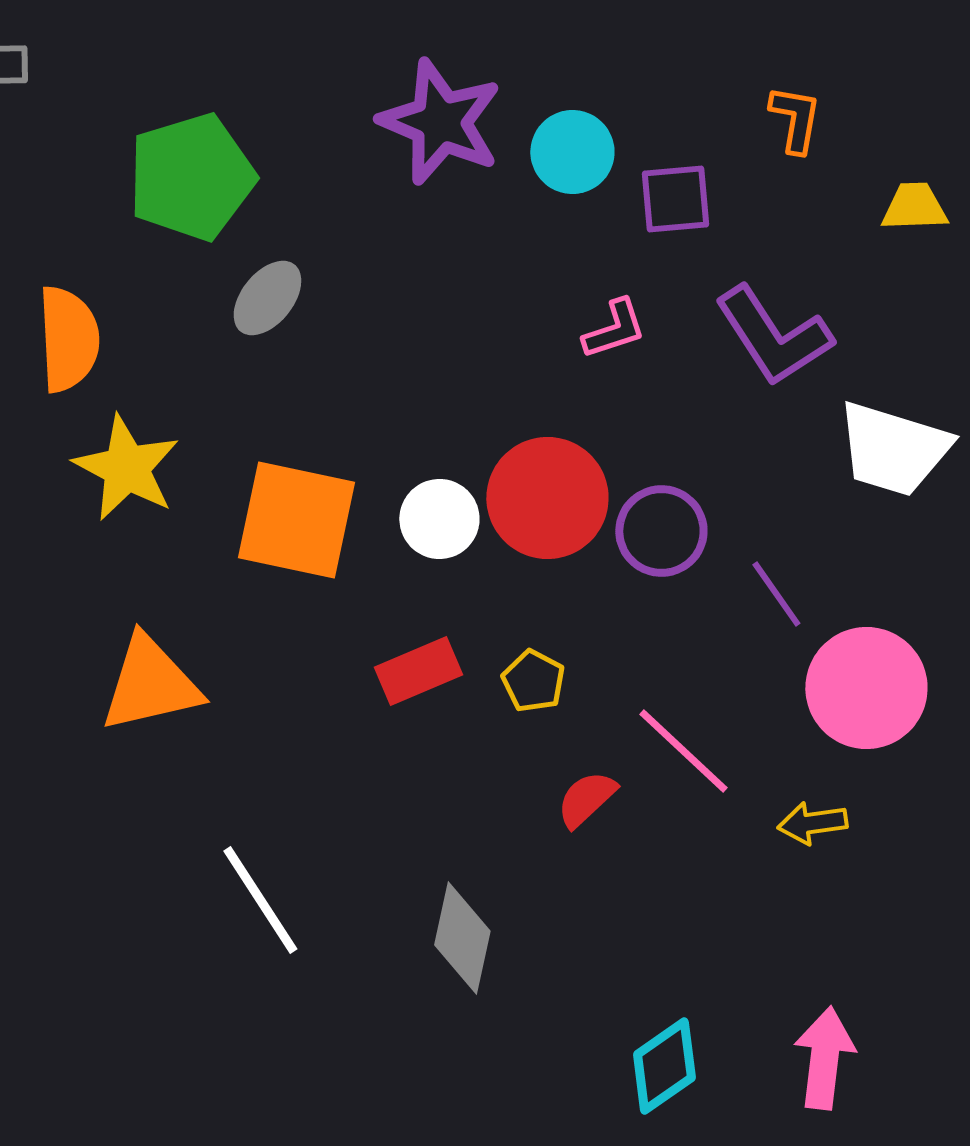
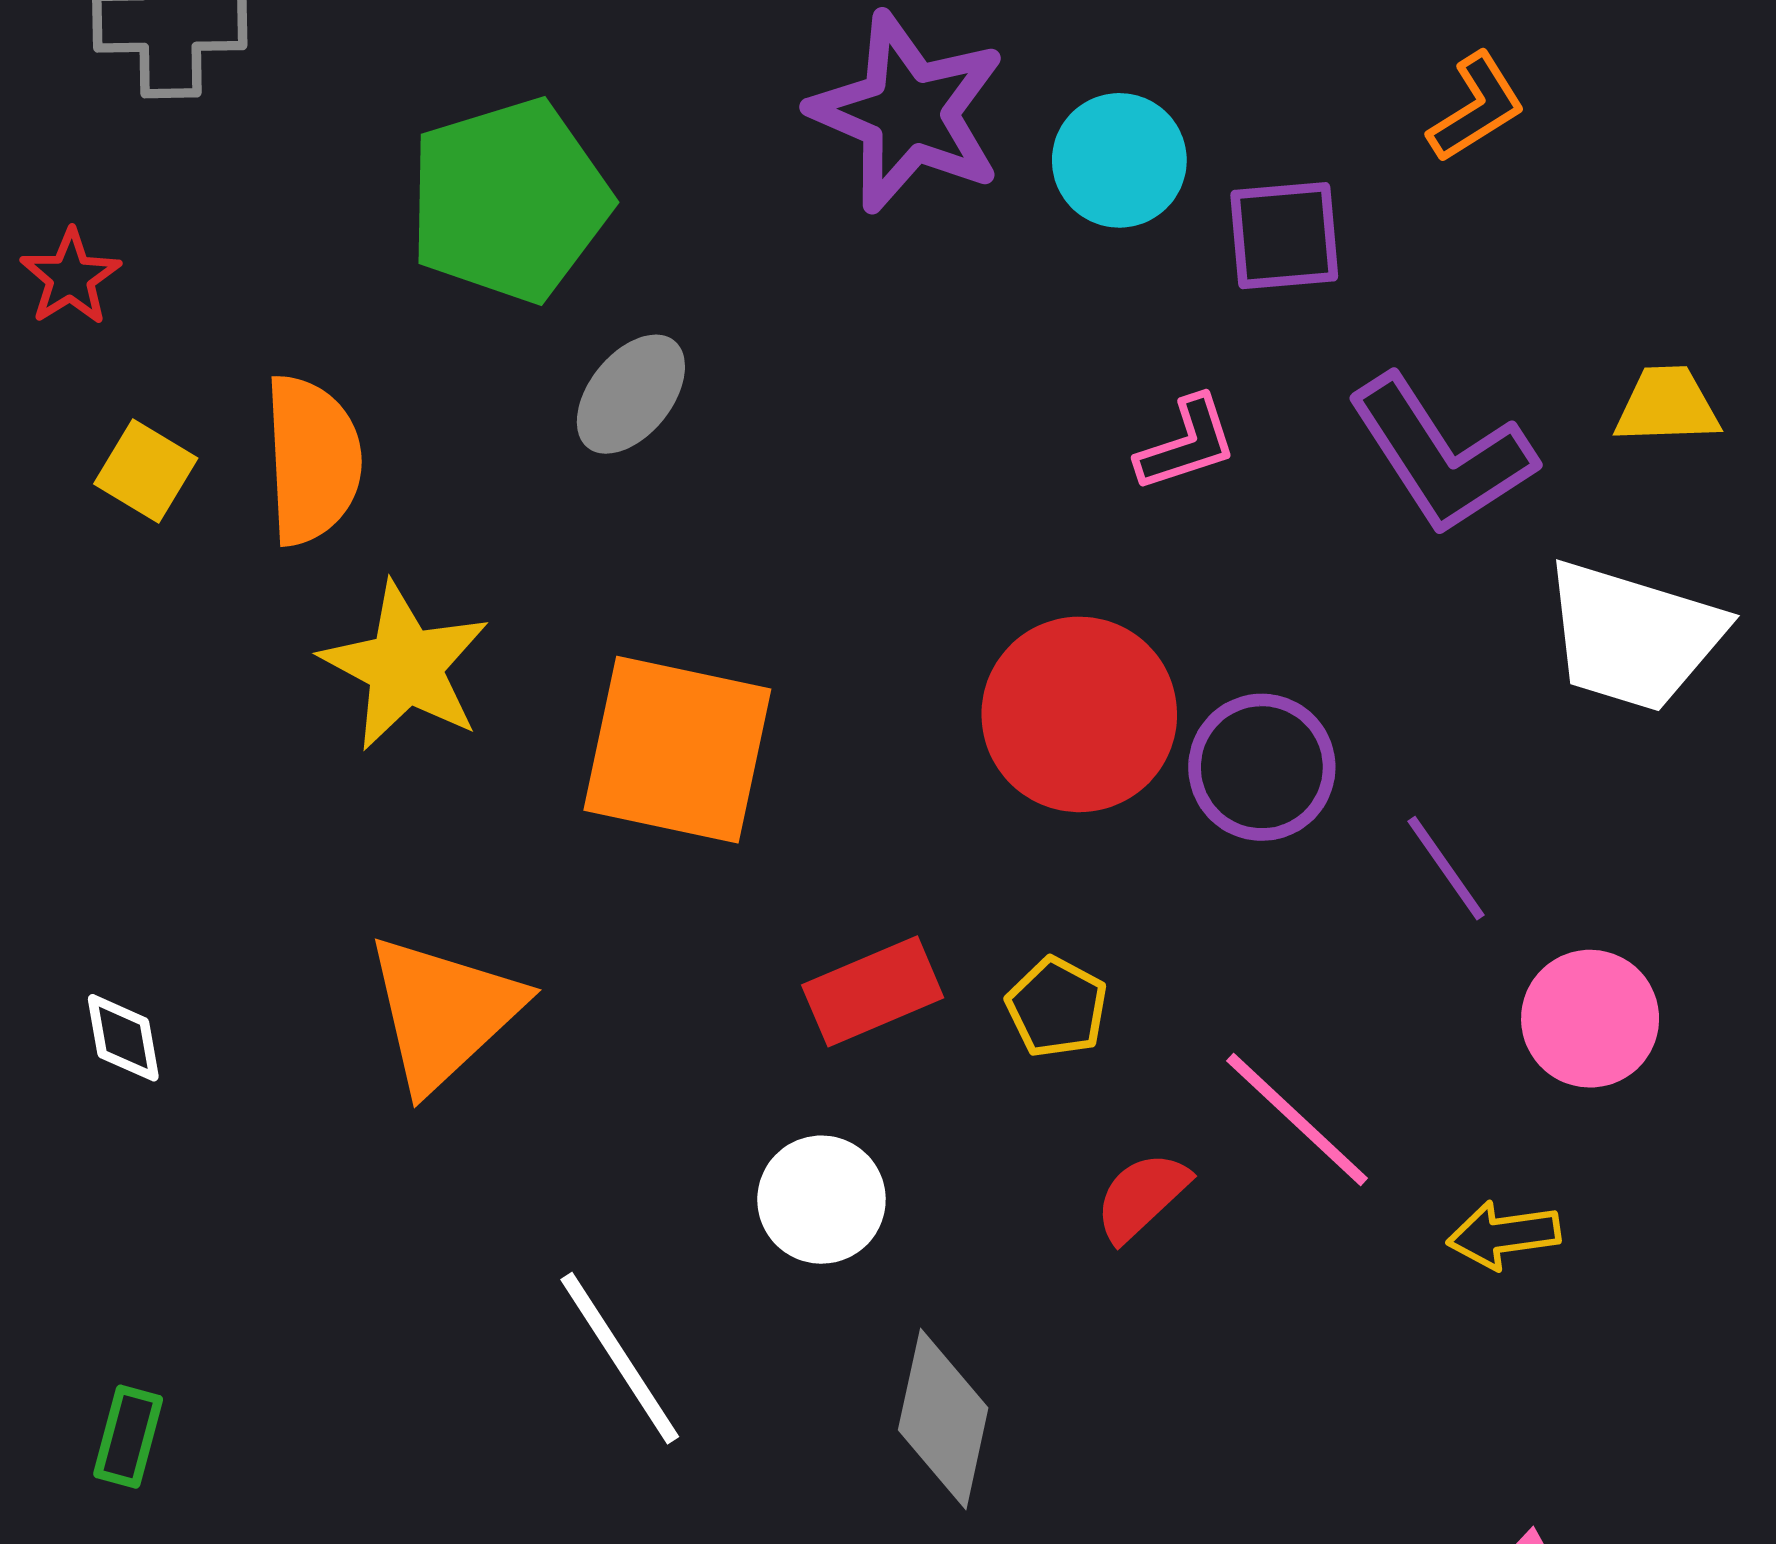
orange L-shape: (795, 119) -> (1476, 108), turned 48
yellow trapezoid: (914, 207) -> (1667, 405), moved
white circle: (439, 519) -> (821, 1200), moved
orange triangle: (150, 684) -> (444, 1012), turned -30
pink circle: (866, 688) -> (1590, 1019), size x0.7

